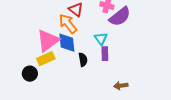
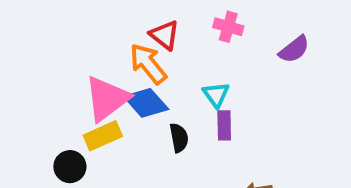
purple semicircle: (120, 17) -> (294, 49), moved, size x0.7
blue diamond: (67, 43) -> (146, 103), turned -35

